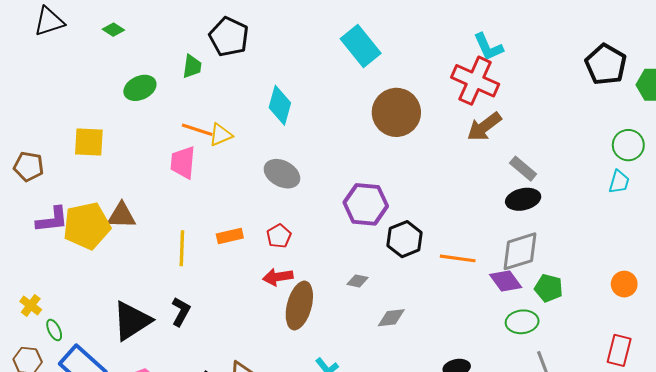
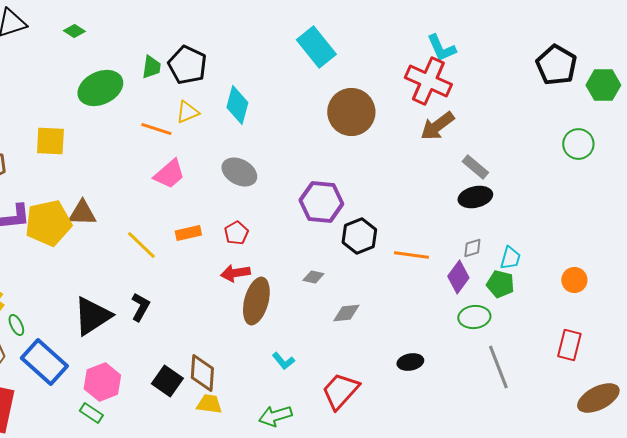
black pentagon: (229, 37) -> (187, 65), moved
green ellipse: (140, 88) -> (100, 88), size x1.4
yellow triangle: (221, 135) -> (187, 112), moved
pink trapezoid: (183, 162) -> (169, 174), moved, turned -136
cyan trapezoid: (619, 182) -> (510, 258), moved
yellow line: (182, 248) -> (141, 245), turned -48
gray diamond: (520, 251) -> (472, 248), size x0.5
purple diamond: (506, 281) -> (458, 277), turned 72

